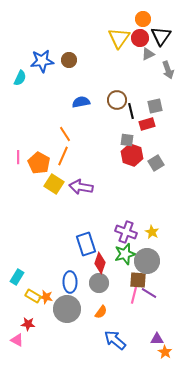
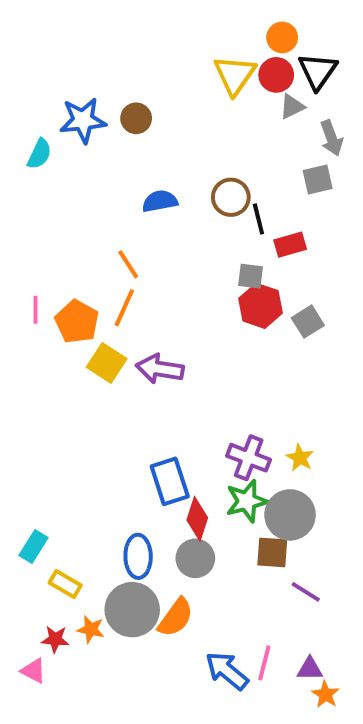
gray square: (155, 106) -> (318, 179), moved
purple line: (149, 293) -> (306, 592), moved
pink line: (134, 295) -> (264, 663), moved
orange star: (46, 297) -> (91, 629), moved
orange semicircle: (101, 312) -> (176, 618), moved, size x1.5

